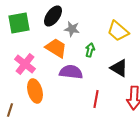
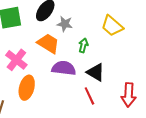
black triangle: (119, 68) -> (96, 72), moved
orange ellipse: (35, 91) -> (27, 88), turned 30
red line: (96, 99) -> (89, 96), turned -36

